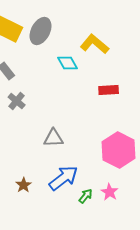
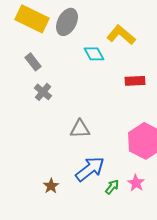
brown star: (24, 185) -> (51, 186), moved

